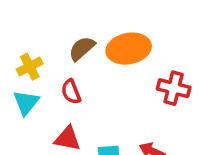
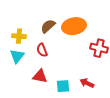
yellow cross: (30, 67) -> (19, 36), turned 32

